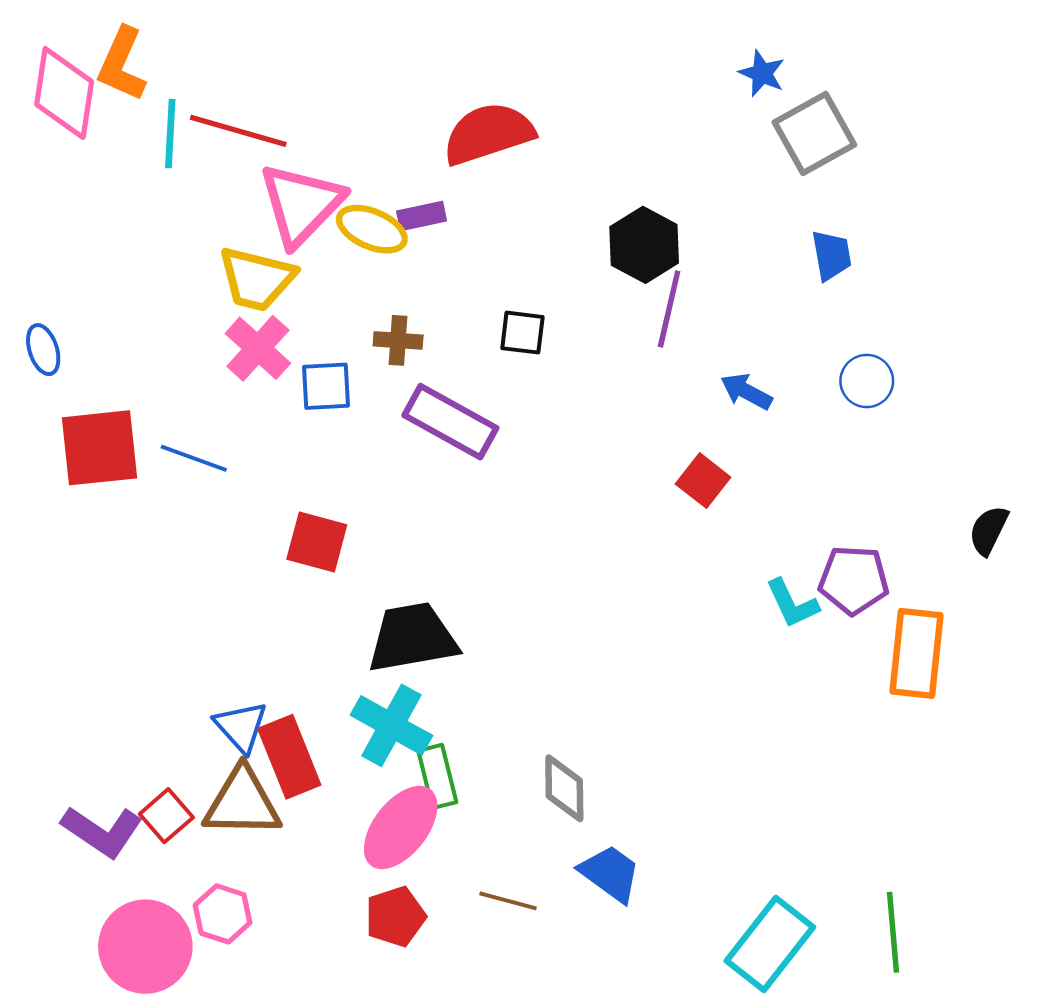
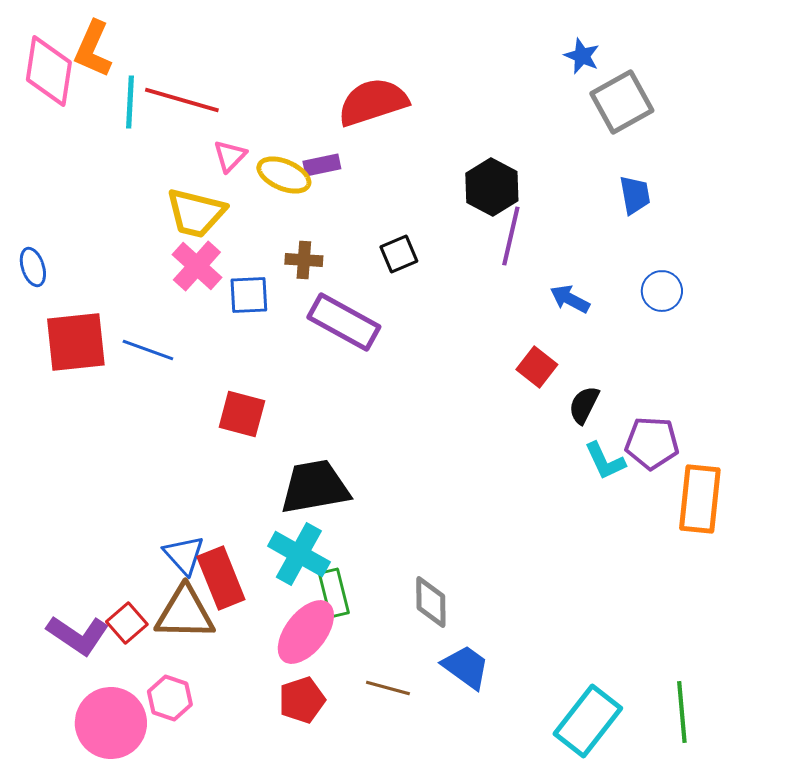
pink triangle: (301, 204) -> (230, 156), size x0.5
black square: (522, 333) -> (399, 254), turned -30
black semicircle: (989, 530) -> (584, 405), moved

